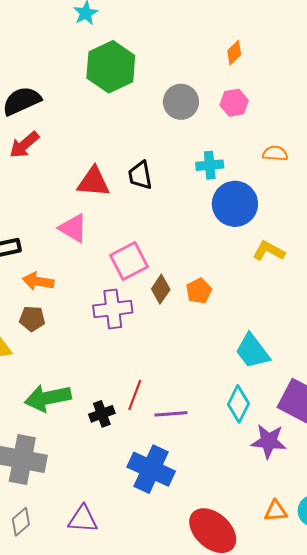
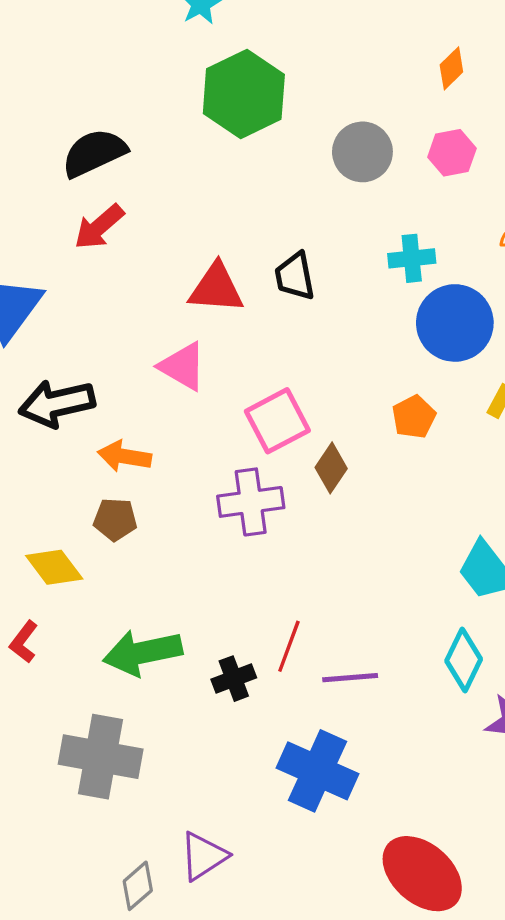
orange pentagon: (199, 291) -> (414, 417), moved
purple triangle: (83, 519) -> (203, 856), turned -36
gray diamond: (21, 522) -> (138, 886), moved

